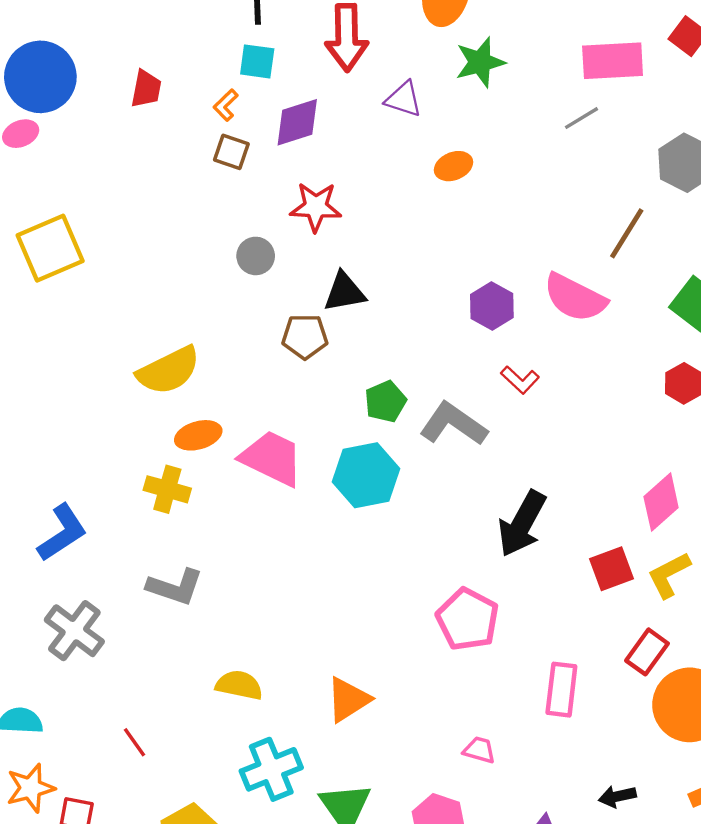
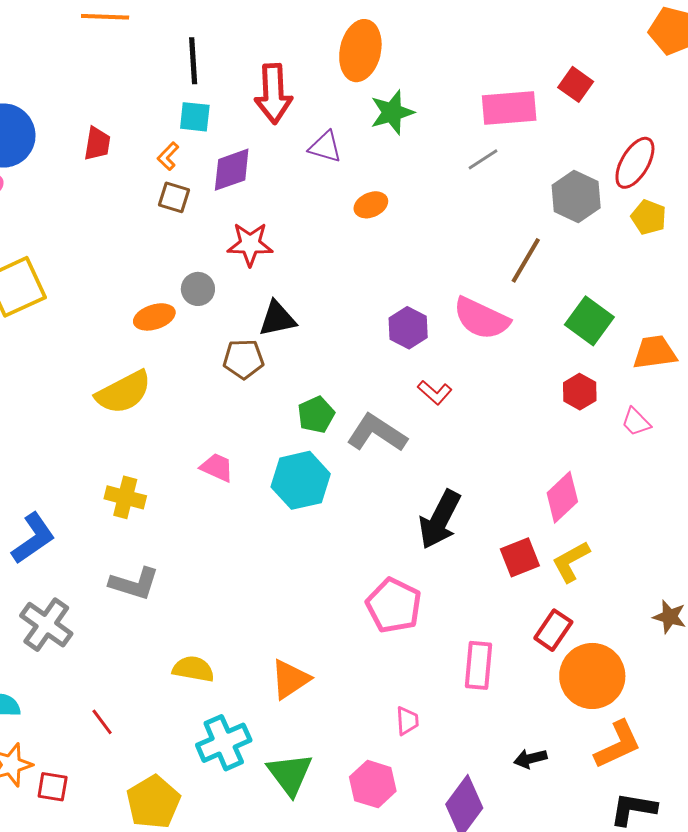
orange ellipse: (198, 435) -> (154, 317), moved
pink trapezoid: (272, 458) -> (217, 467), size x0.6
pink trapezoid: (479, 750) -> (407, 721), turned 72

